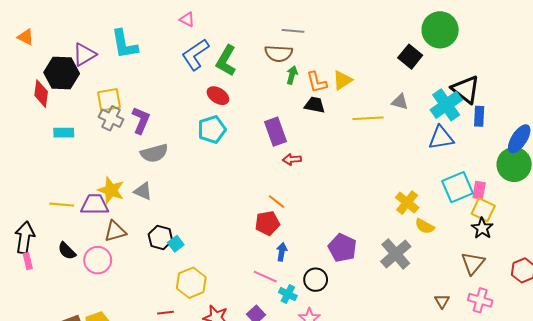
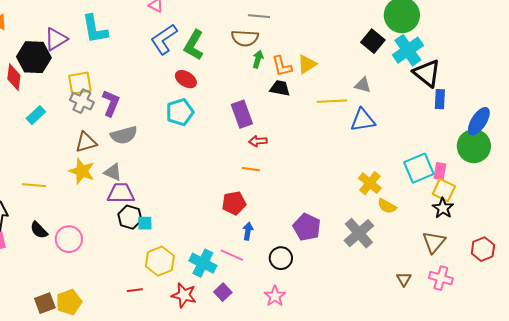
cyan cross: (446, 105) -> (408, 50), moved
cyan rectangle: (64, 133) -> (36, 115), turned -42
blue triangle: (441, 138) -> (363, 120), moved
orange line: (277, 202) -> (251, 169), moved, turned -30
purple trapezoid: (95, 205) -> (121, 193), moved
brown triangle: (115, 231) -> (86, 142), moved
cyan square: (176, 244) -> (145, 223), turned 35
cyan cross: (288, 294) -> (203, 263), moved, size x1.5

